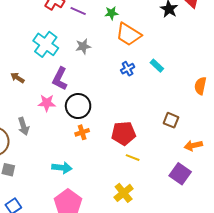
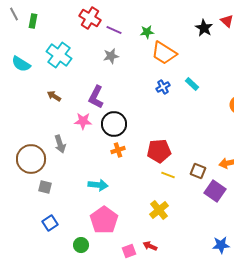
cyan cross: (46, 44) -> (59, 55), moved
gray star: (83, 46) -> (111, 56), moved
brown square: (171, 120) -> (198, 171), moved

